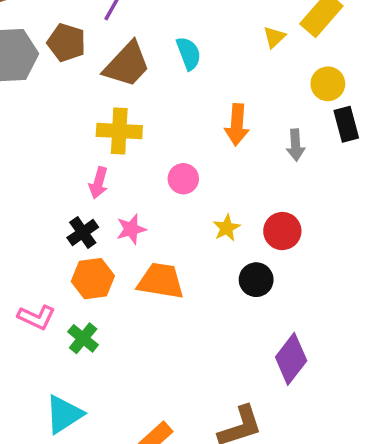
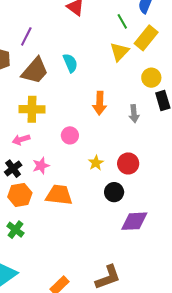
yellow triangle: (274, 37) -> (119, 52), size x1.5
pink arrow: (99, 183) -> (21, 140), turned 60
purple diamond: (291, 359) -> (134, 221), moved, turned 52

